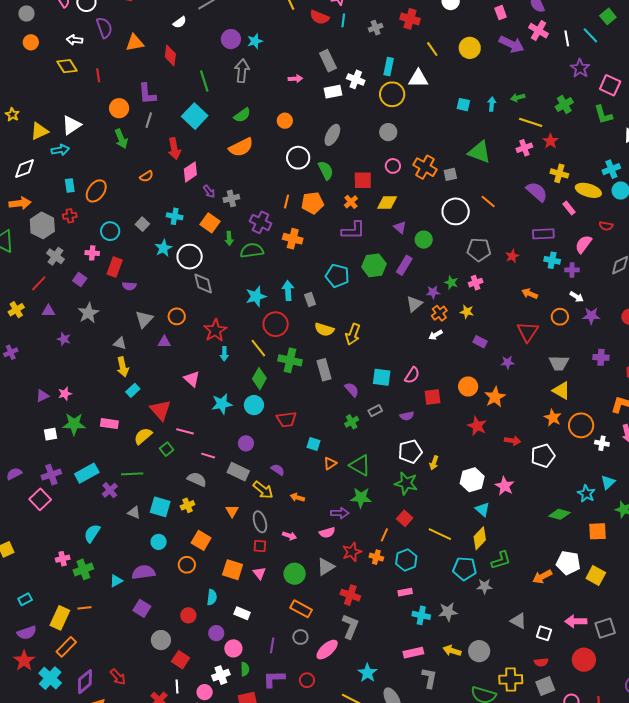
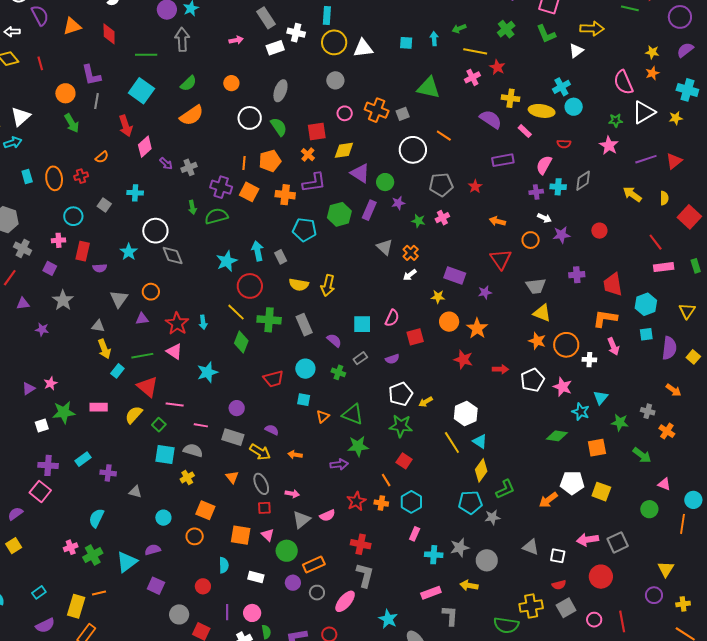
white triangle: (418, 79) -> (363, 48), moved
green line: (204, 81) -> (146, 55), turned -65
orange ellipse: (96, 191) -> (54, 178), turned -35
red cross: (70, 216) -> (81, 176), moved
orange square: (210, 223) -> (249, 192), moved
purple triangle: (400, 227) -> (360, 173), size x1.5
orange cross: (293, 239) -> (285, 195), moved
cyan star: (163, 248) -> (129, 252), moved
cyan cross: (552, 260) -> (558, 187), moved
purple star: (433, 292) -> (398, 203), moved
gray triangle: (414, 304) -> (385, 247), turned -30
yellow star: (467, 312) -> (438, 297), moved
red star: (215, 330) -> (177, 323), moved
purple rectangle: (480, 342) -> (455, 276), size x1.5
cyan circle: (254, 405) -> (305, 369), moved
green cross: (352, 422) -> (338, 372), turned -32
yellow arrow: (434, 463) -> (426, 402), turned 48
cyan rectangle: (87, 473) -> (83, 459), size x0.7
purple semicircle: (14, 474) -> (15, 514), moved
green line: (132, 474) -> (142, 356), moved
purple cross: (51, 475) -> (48, 465), turned 30
pink star: (505, 486) -> (563, 387), moved
purple cross: (110, 490) -> (108, 473), turned -35
cyan square: (160, 507) -> (165, 455), moved
pink semicircle: (327, 533) -> (327, 515), moved
yellow line: (440, 534) -> (452, 443), moved, turned 40
orange line: (384, 535) -> (386, 480), turned -48
gray triangle: (326, 567) -> (301, 520), moved
purple semicircle: (143, 572) -> (153, 550), size x0.7
green circle: (295, 574) -> (287, 551), moved
cyan triangle: (116, 581) -> (127, 562), size x1.6
pink rectangle: (405, 592) -> (415, 534), turned -48
orange rectangle: (301, 609) -> (314, 565), turned -45
purple circle: (216, 633) -> (293, 583), moved
purple line: (272, 645) -> (227, 612), moved
gray circle: (479, 651) -> (487, 560), moved

